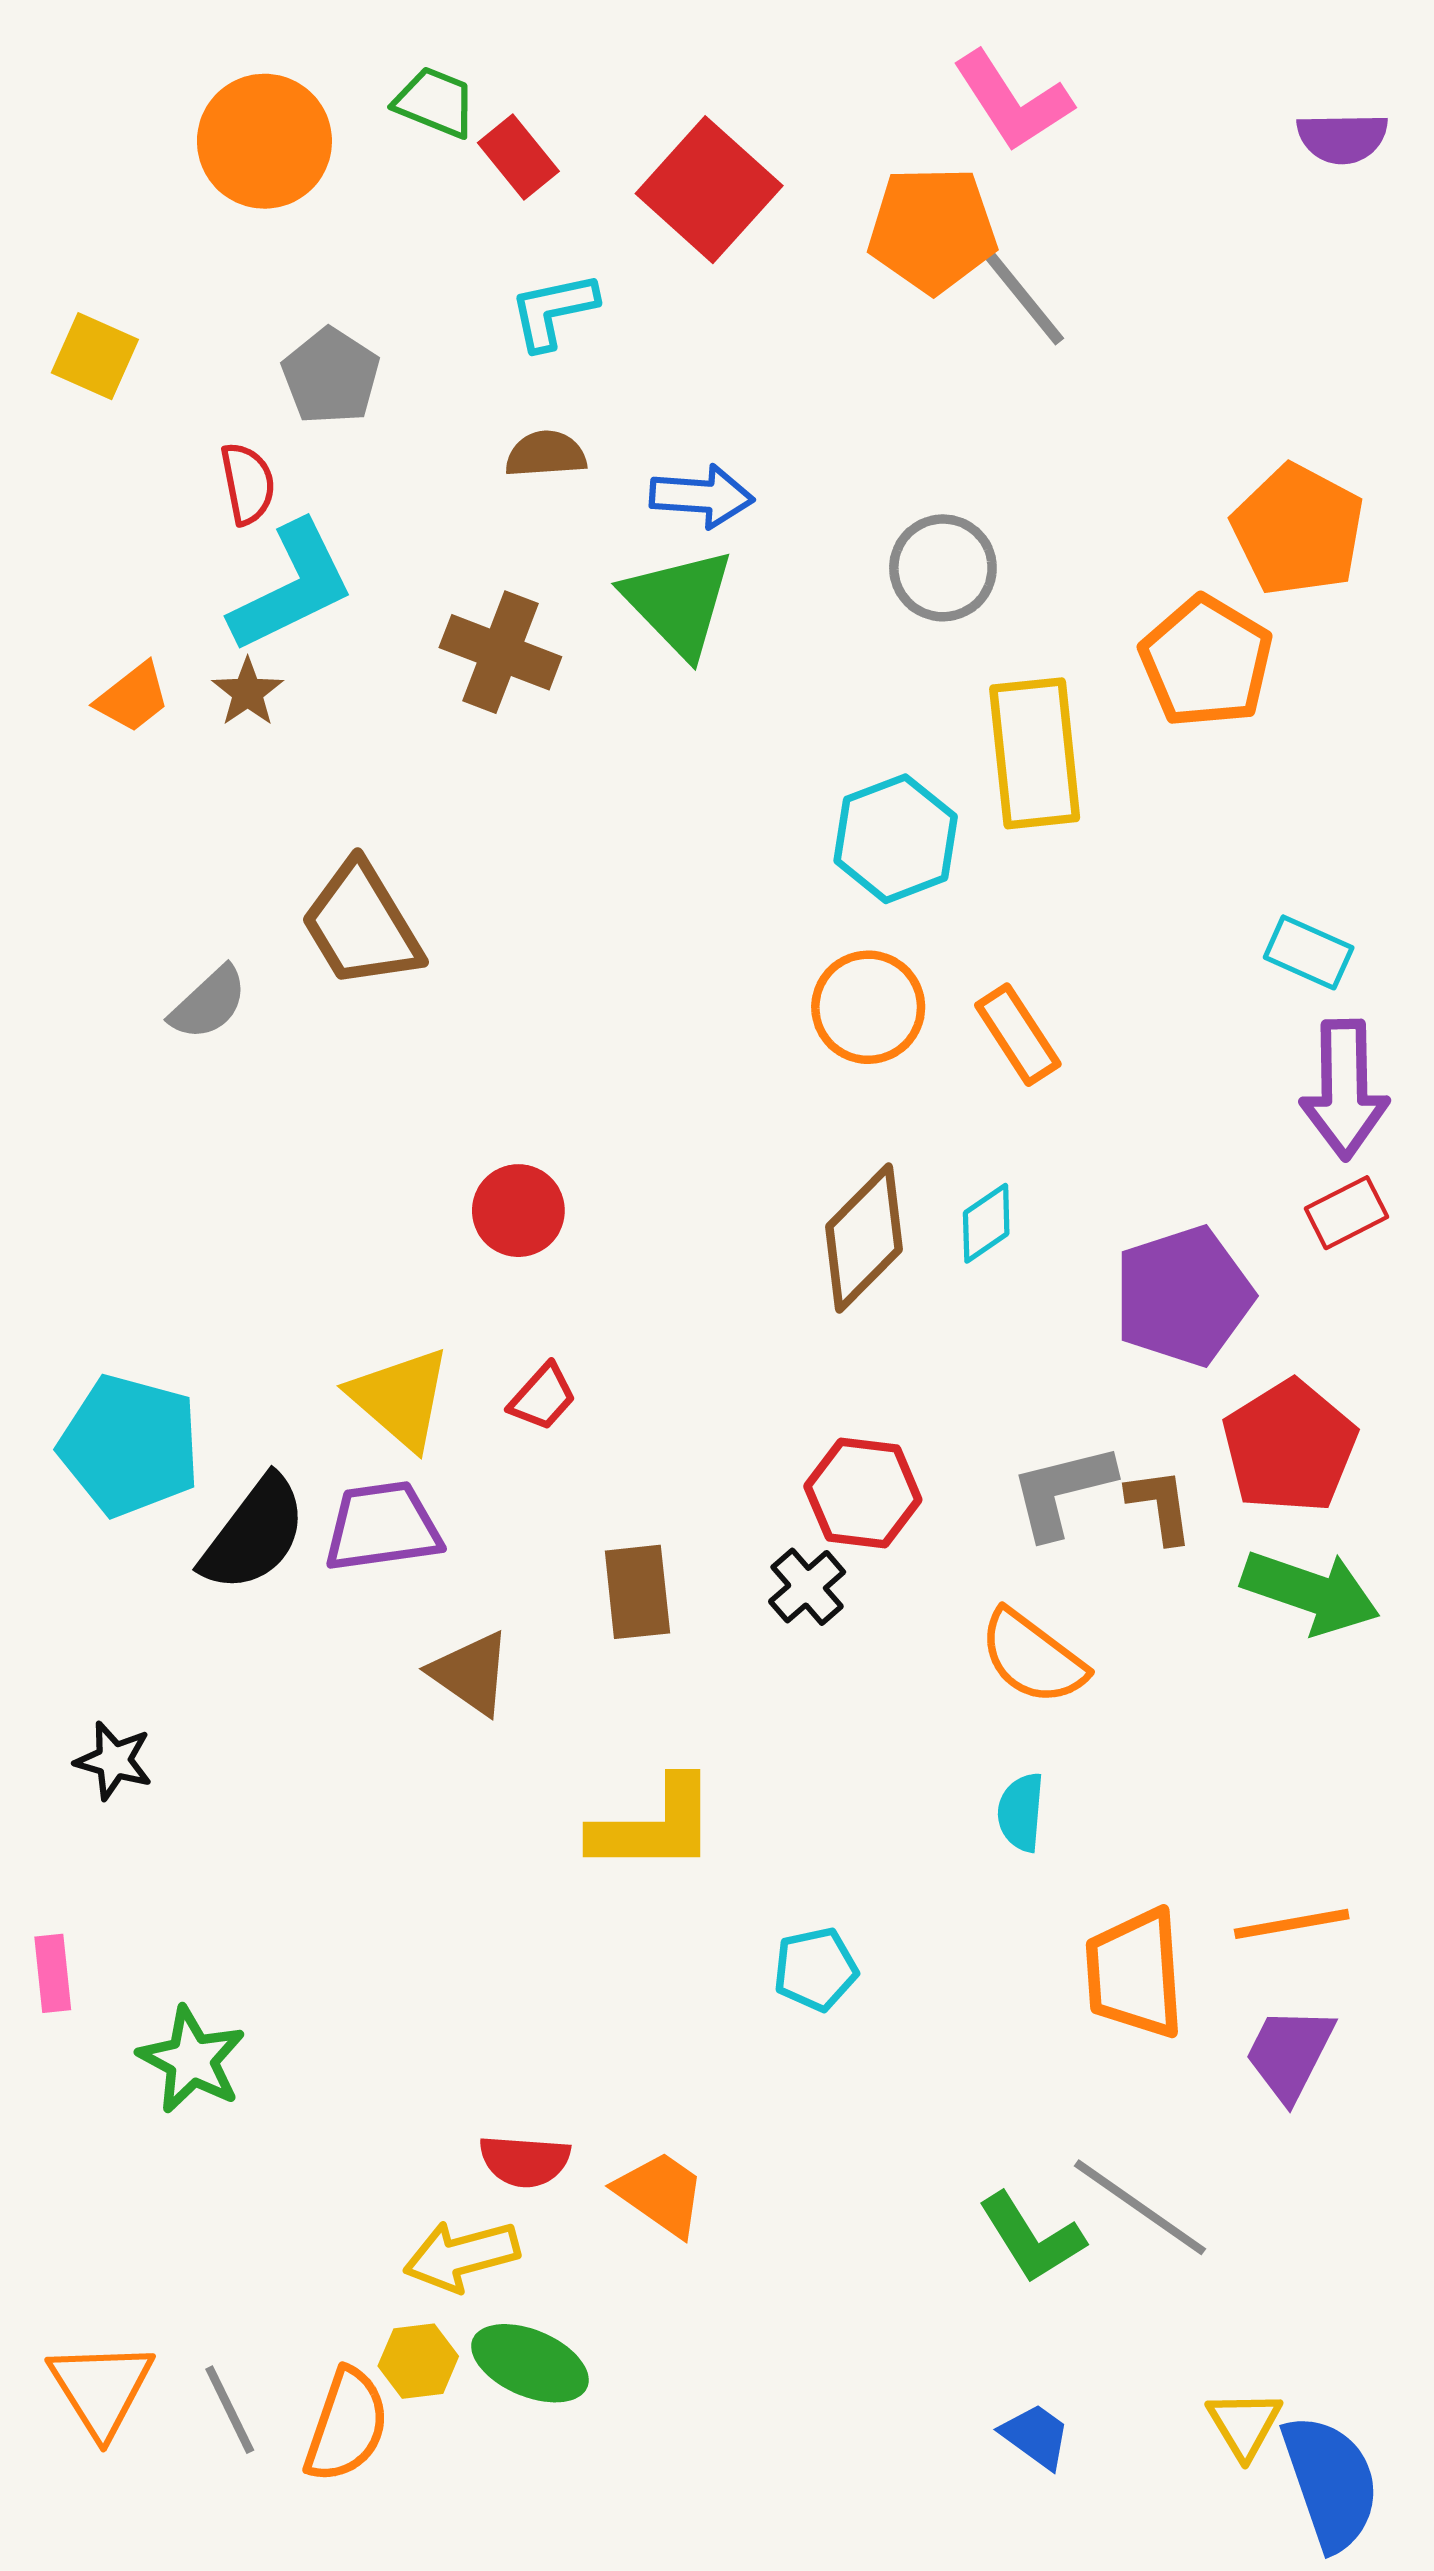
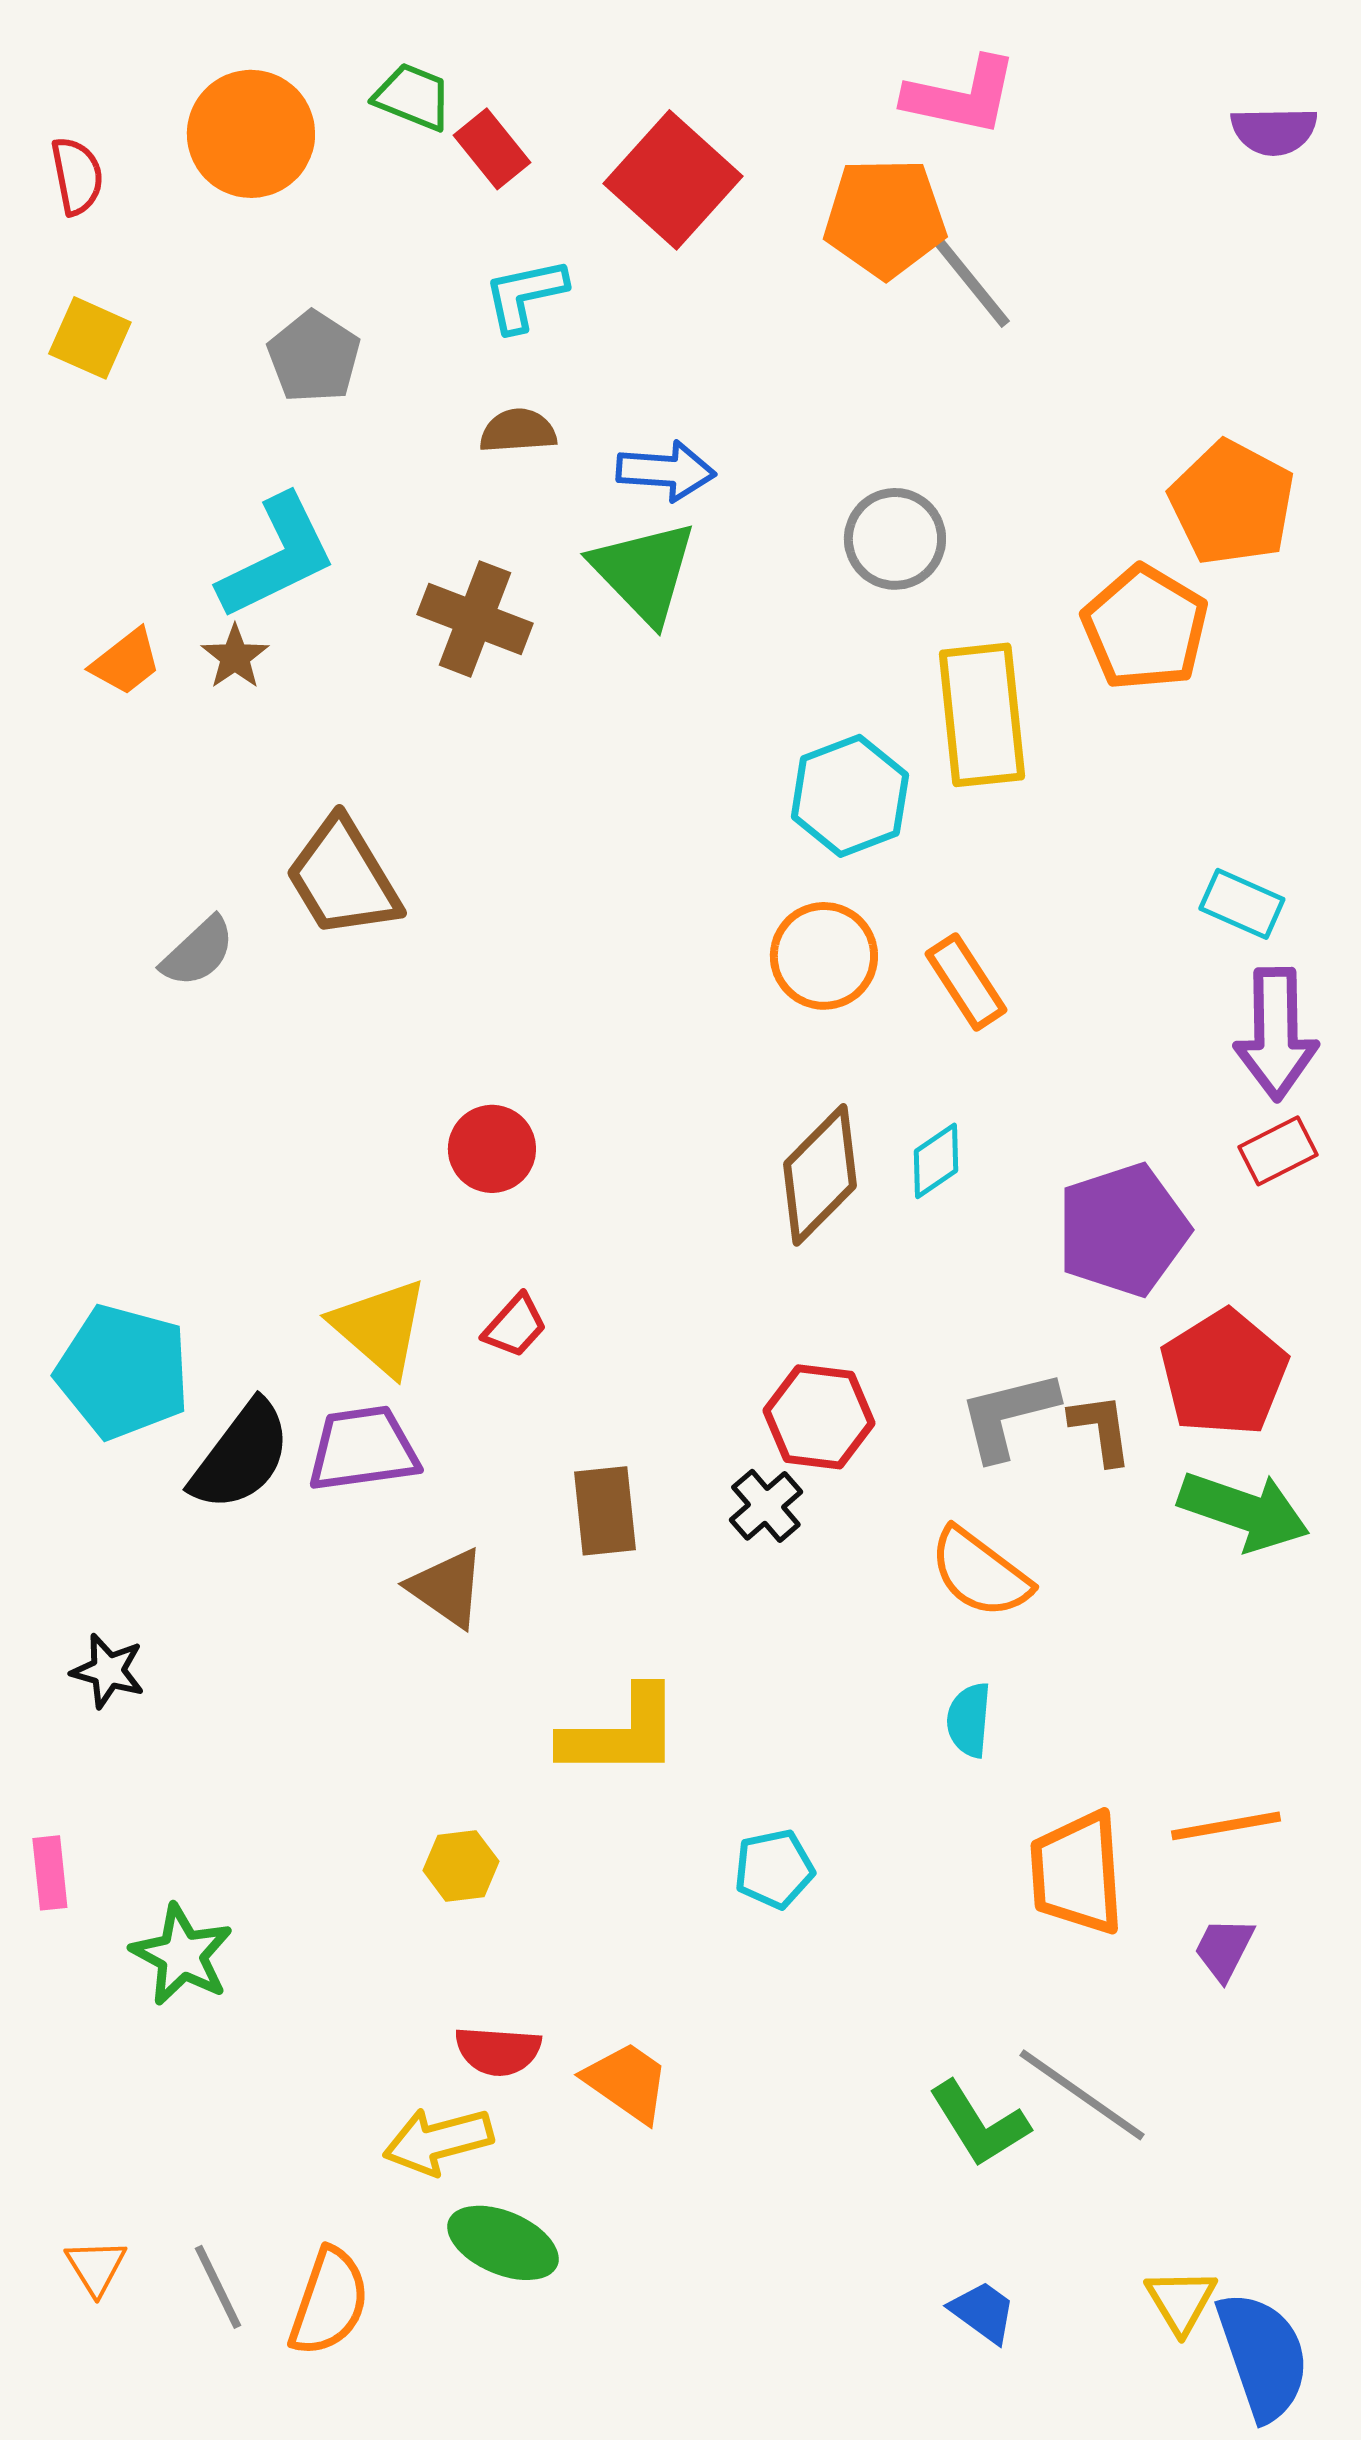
pink L-shape: (1013, 101) -> (961, 96), turned -45
red semicircle: (248, 484) -> (77, 176), moved
purple trapezoid: (1290, 2053) -> (1224, 1949), size x0.7
yellow hexagon: (418, 2361) -> (461, 1866), moved
orange triangle: (101, 2389) -> (96, 2267), size x0.6

